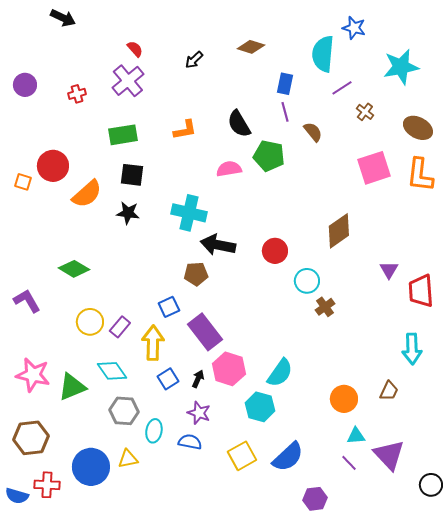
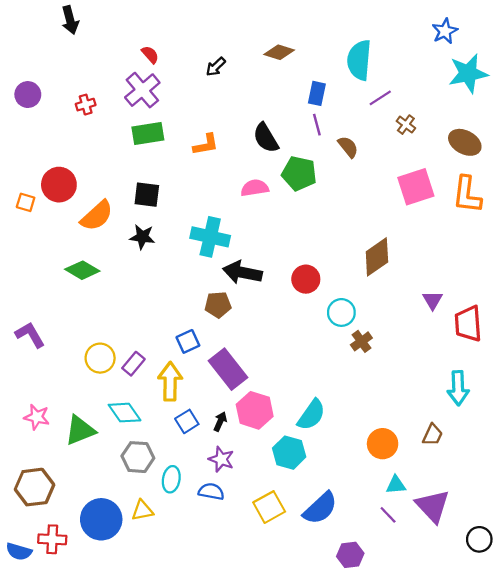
black arrow: (63, 18) -> (70, 20), turned 50
blue star: (354, 28) -> (445, 31), moved, turned 30
cyan star: (401, 67) -> (468, 73), moved
green rectangle: (123, 135) -> (148, 133), moved
green diamond: (74, 269) -> (82, 270), moved
pink star: (33, 375) -> (37, 417), size x0.7

